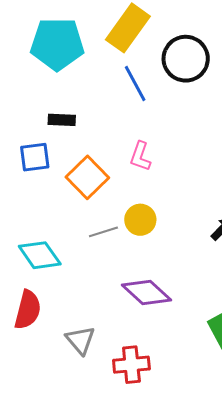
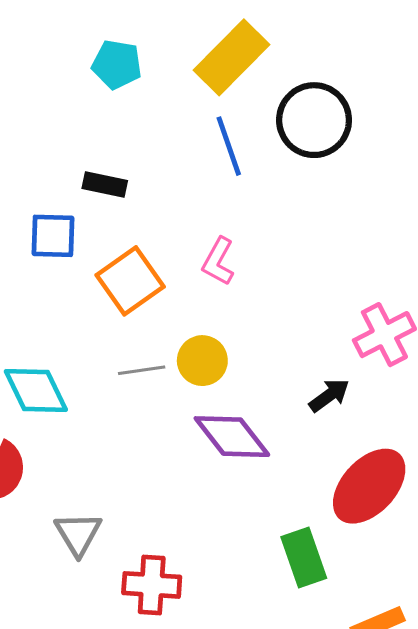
cyan pentagon: (57, 44) -> (117, 64), size x0.6
purple diamond: (146, 292) -> (232, 437), moved

